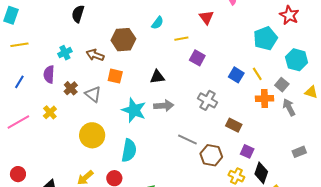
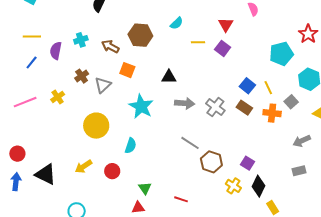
yellow line: (19, 45) -> (32, 36), moved
purple square: (197, 58) -> (223, 48), moved
purple semicircle: (49, 74) -> (56, 51), moved
gray triangle: (93, 94) -> (103, 85), turned 30
gray arrow: (164, 106) -> (185, 103), moved
gray arrow: (289, 107) -> (302, 141), moved, turned -96
brown rectangle: (234, 125) -> (244, 108), moved
cyan semicircle: (129, 150) -> (131, 146), size x0.7

